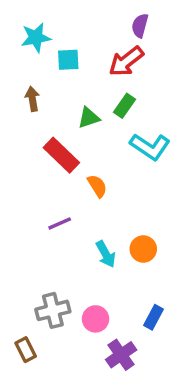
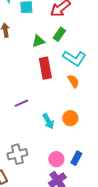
red rectangle: (61, 155) -> (45, 68), moved, turned 35
orange semicircle: (97, 186) -> (73, 81), moved
pink circle: (96, 319) -> (56, 159), moved

